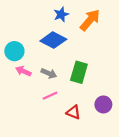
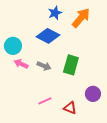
pink line: (50, 96) -> (45, 101), moved
red triangle: (73, 112) -> (70, 108), moved

